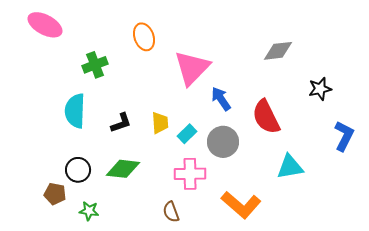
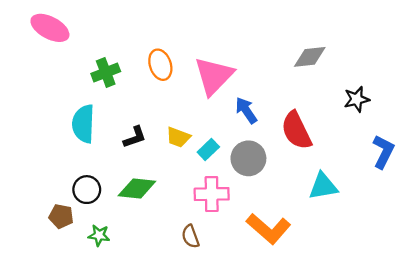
orange ellipse: (144, 37) -> (160, 65), moved
yellow trapezoid: (160, 123) -> (178, 137), turned 115

